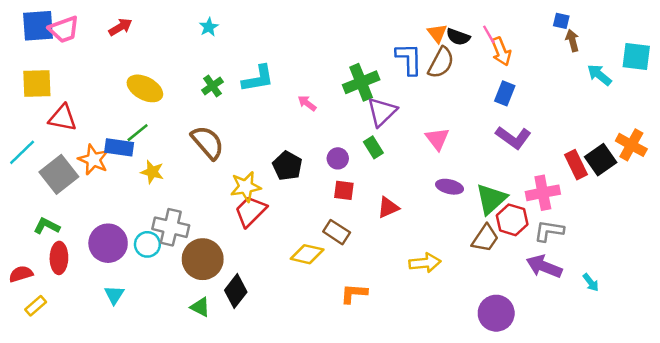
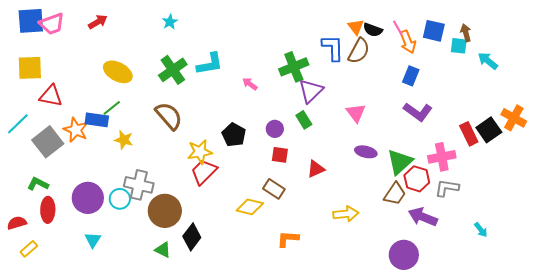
blue square: (561, 21) -> (434, 31), moved, size x1.6
cyan square: (636, 56) -> (459, 46), moved, size x0.7
green cross: (212, 86) -> (173, 70), size x1.6
purple arrow: (544, 267) -> (423, 217), moved

